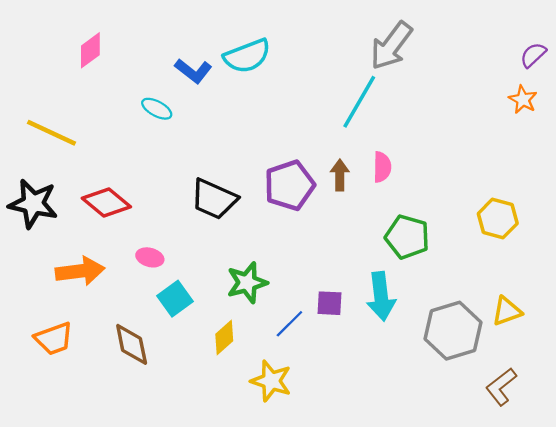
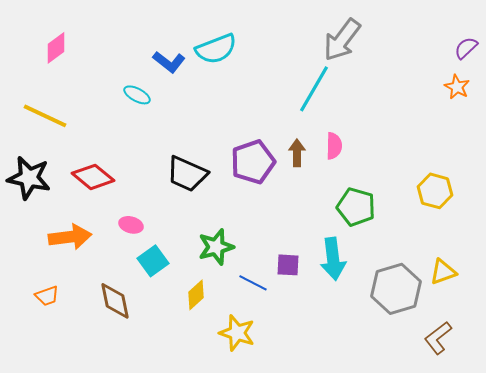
pink diamond: (90, 50) -> (56, 48), moved
blue line: (289, 324) -> (253, 283), turned 72
orange trapezoid: (54, 339) -> (47, 296), size x0.7

